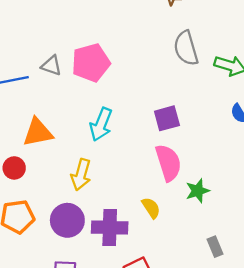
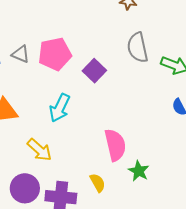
purple square: (167, 118) -> (94, 71), moved, turned -35
yellow arrow: (81, 175) -> (39, 150), turned -68
green star: (198, 191) -> (139, 171), turned -30

